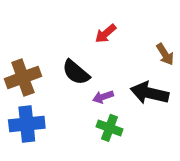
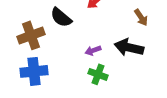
black semicircle: (76, 72) -> (61, 17), moved

